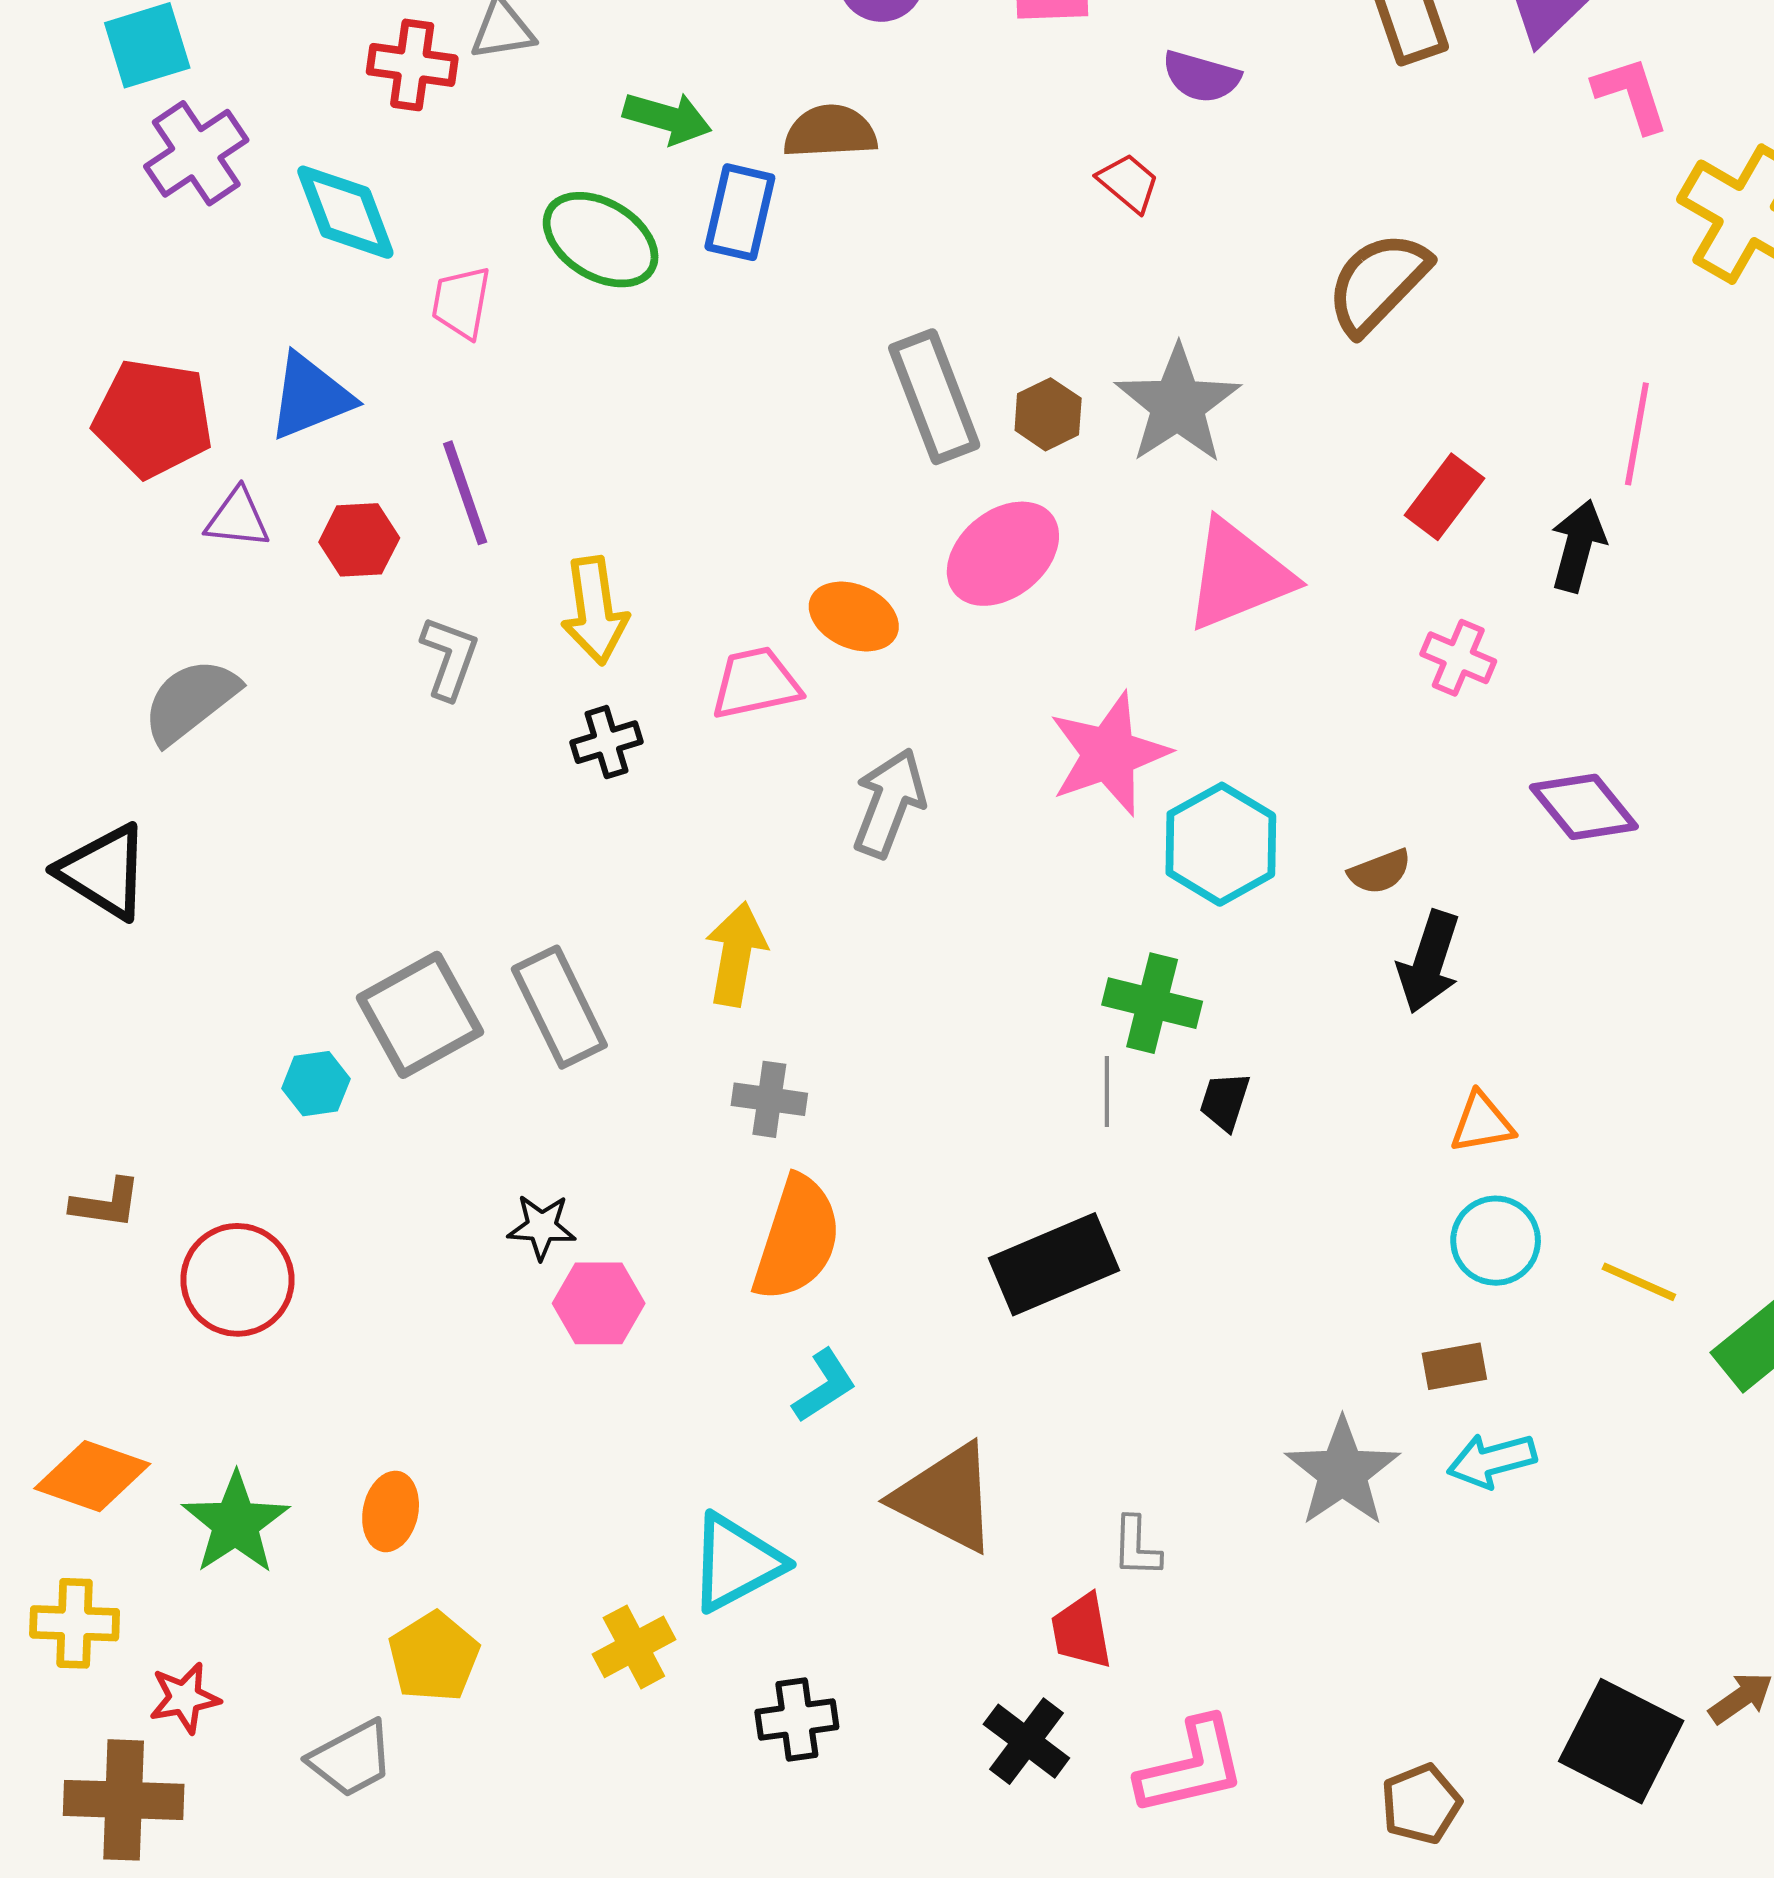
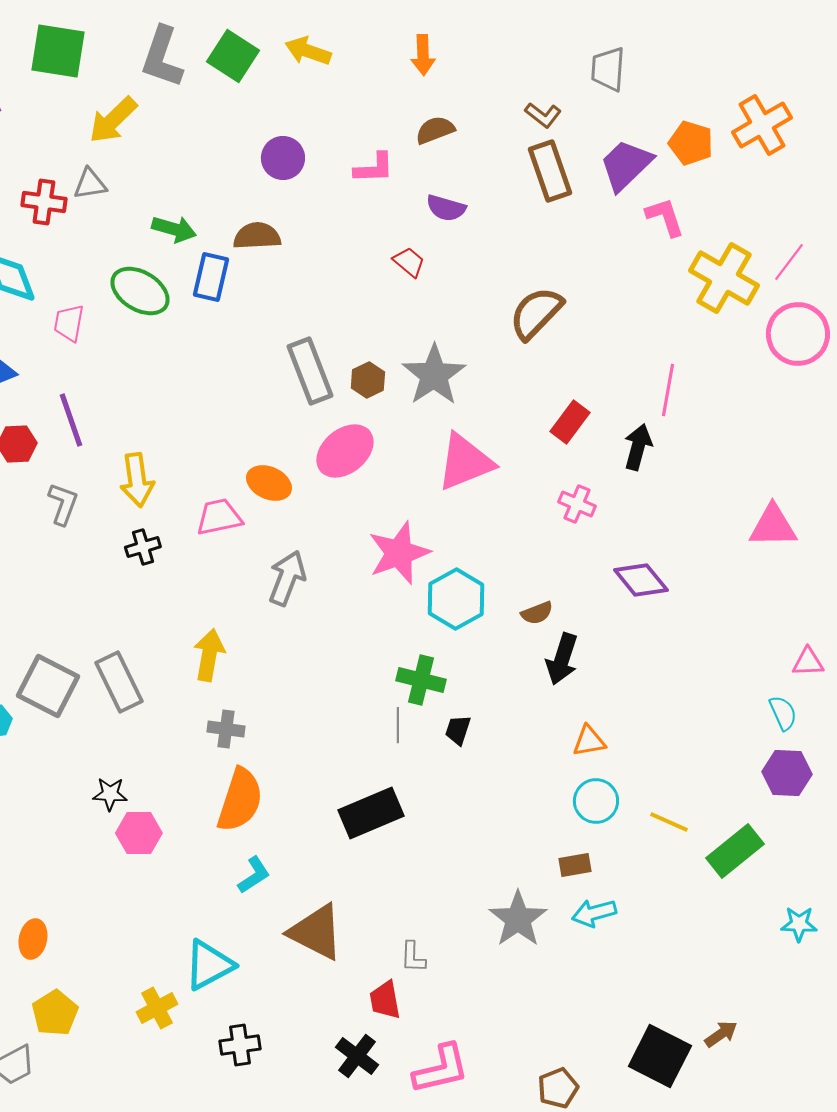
gray square: (420, 1015) -> (48, 686), turned -34

